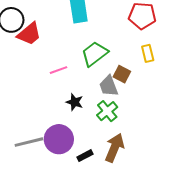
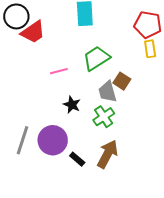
yellow rectangle: (148, 53) -> (150, 49), moved
gray line: (29, 142) -> (23, 140), turned -64
black rectangle: (85, 156) -> (77, 159), turned 63

